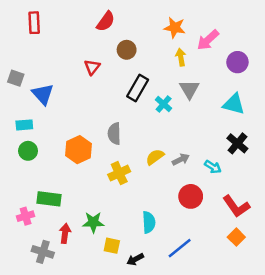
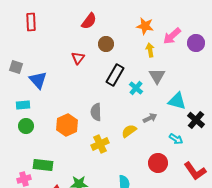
purple circle: (237, 62) -> (196, 43), moved
cyan triangle: (234, 104) -> (177, 101), moved
gray arrow: (181, 159) -> (150, 118), moved

